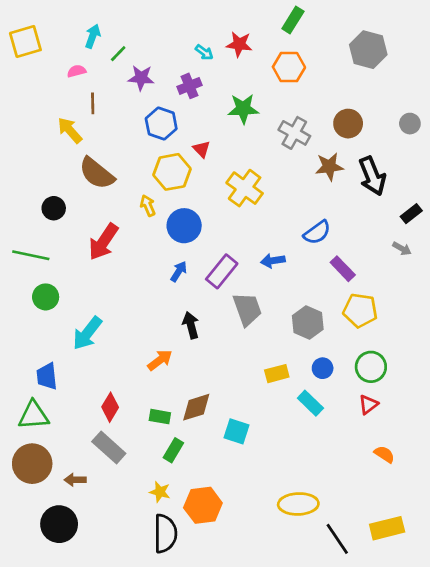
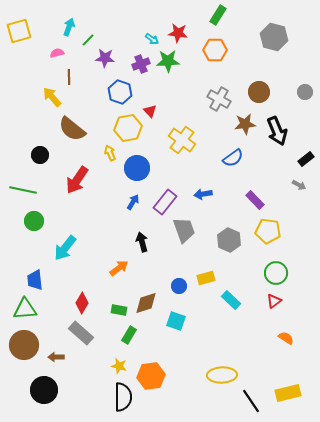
green star: (243, 109) -> (168, 61), moved
blue semicircle: (317, 232) -> (233, 158), moved
blue circle: (323, 368) -> (179, 286), moved

